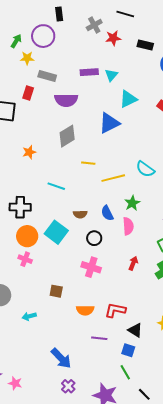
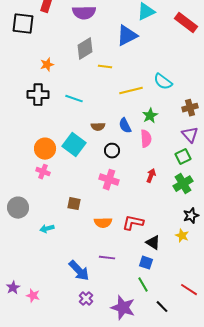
yellow line: (88, 163) -> (105, 67), moved
black cross: (20, 207) -> (38, 95), moved
purple line: (99, 338) -> (107, 258), moved

